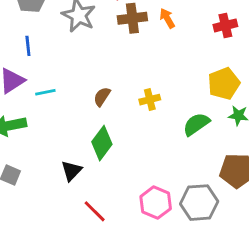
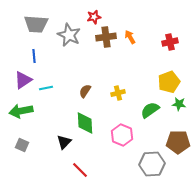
green diamond: (102, 143) -> (85, 123), turned -40
pink hexagon: (156, 203) -> (122, 135), moved

